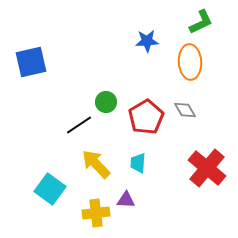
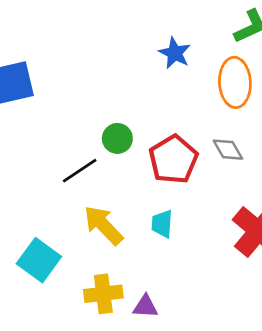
blue star: (147, 41) -> (175, 53), turned 30
purple triangle: (126, 200) -> (145, 306), moved

